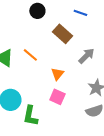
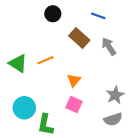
orange line: (30, 55) -> (45, 60), turned -63
gray arrow: (86, 56) -> (109, 46), moved, turned -78

